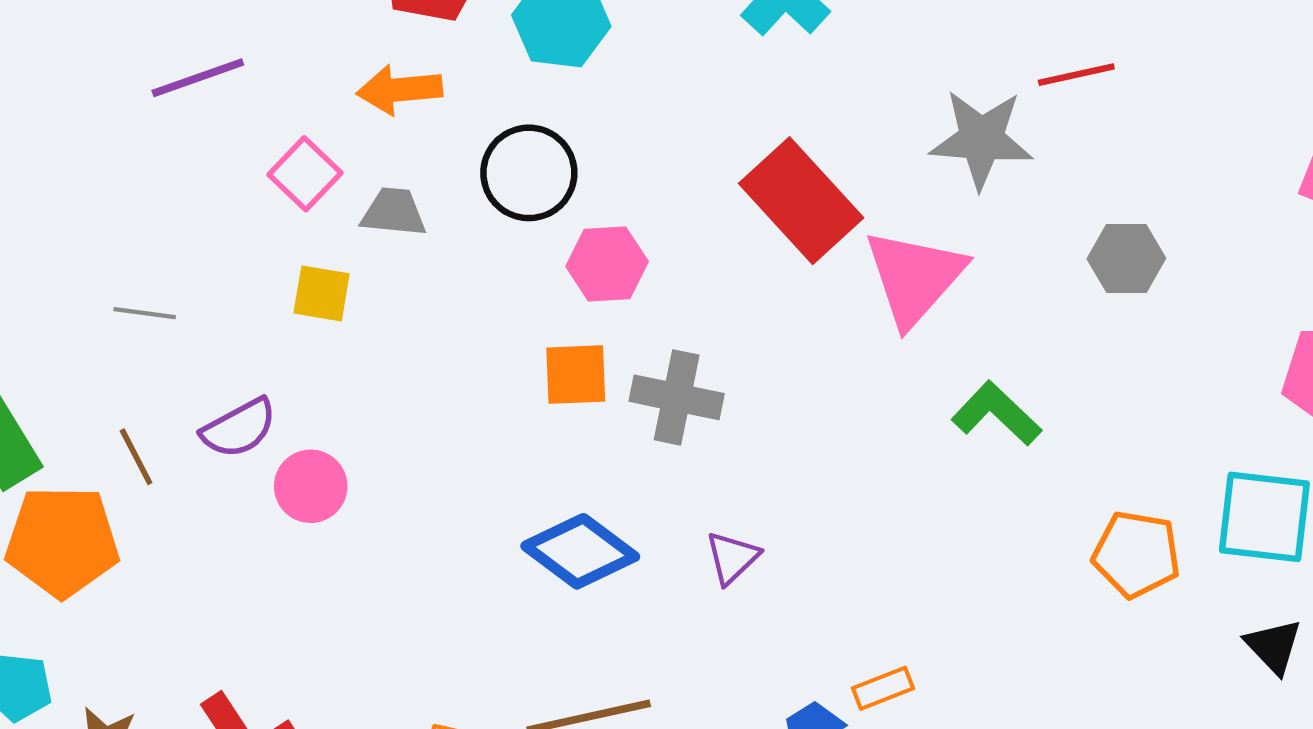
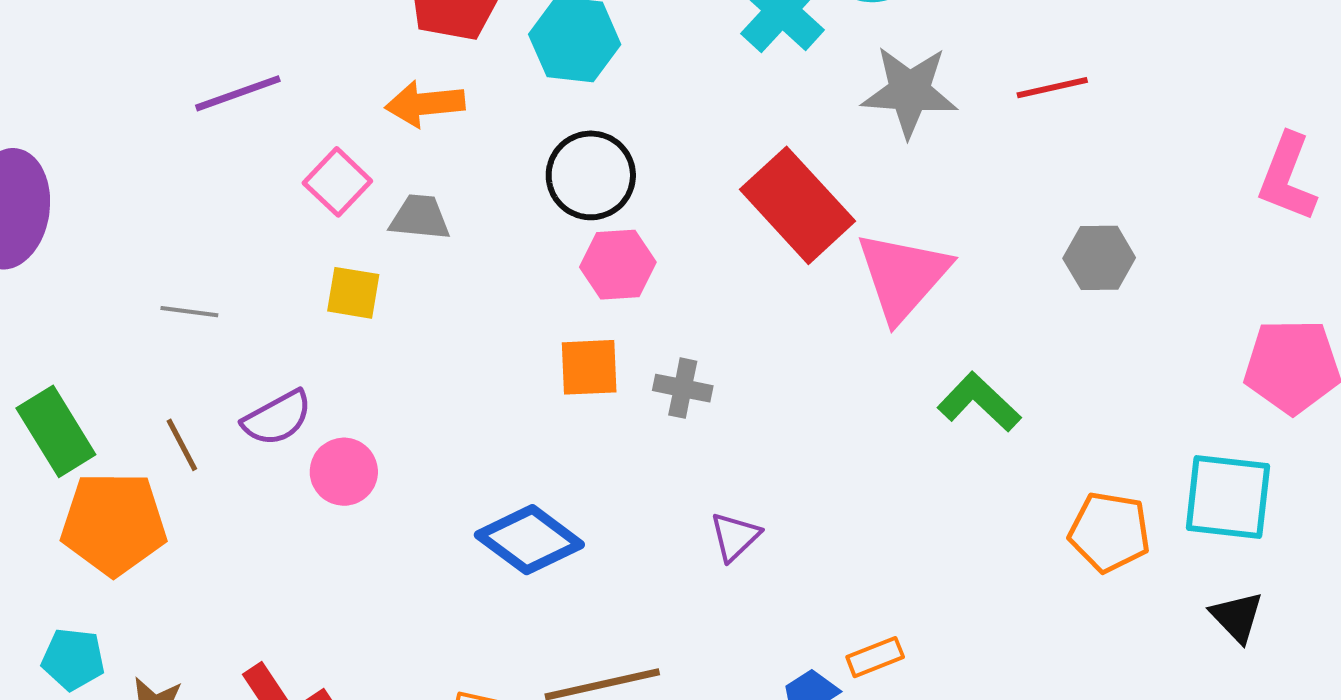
gray star: (981, 139) -> (910, 92), moved
black circle: (529, 173) -> (591, 175), moved
gray cross: (677, 397) -> (683, 388), size x0.7
blue diamond: (580, 551) -> (529, 540), moved

